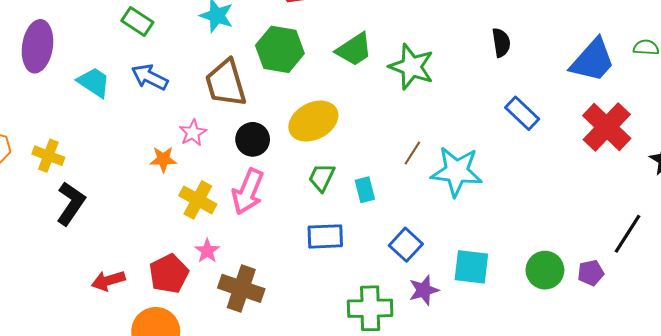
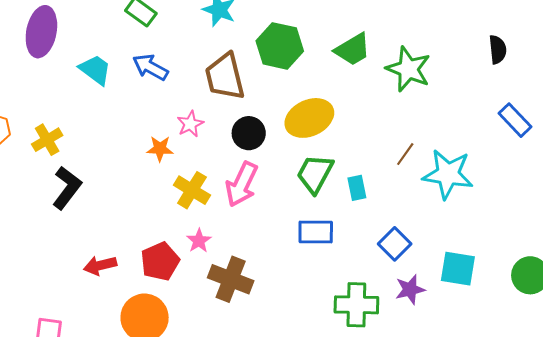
yellow cross: (48, 156) -> (47, 140), turned 36
green trapezoid: (322, 177) -> (315, 174), size x1.4

